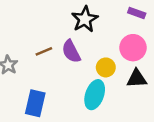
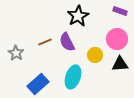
cyan ellipse: (95, 95) -> (73, 77), moved
blue rectangle: (35, 103) -> (38, 84), turned 35

